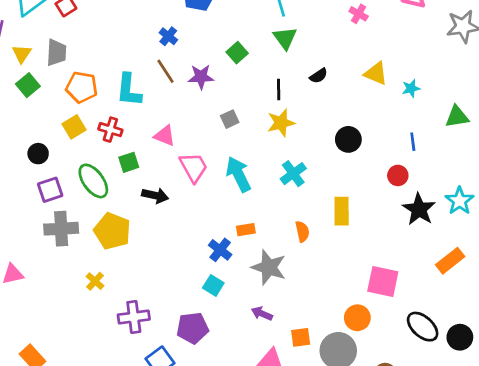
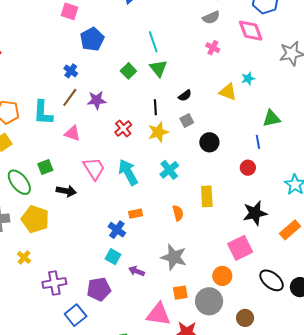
green square: (237, 53) -> (128, 71), moved
brown line: (166, 71) -> (70, 97), turned 72
cyan star: (411, 88) -> (248, 79), moved
green triangle: (457, 117) -> (271, 118), moved
gray square: (230, 119) -> (187, 121), moved
red cross: (110, 130) -> (123, 128), moved, turned 36
pink triangle: (165, 136) -> (72, 133), moved
black star: (419, 209) -> (255, 213), moved, turned 30
gray star: (269, 267) -> (174, 257), moved
pink square: (383, 281) -> (240, 248), turned -35
purple arrow: (262, 314) -> (136, 271), moved

